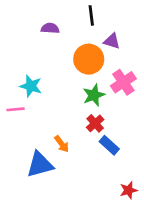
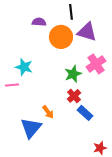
purple triangle: (112, 41) -> (87, 32), size x1.5
orange circle: (89, 59) -> (61, 37), moved
blue triangle: (40, 165) -> (31, 128), turned -35

